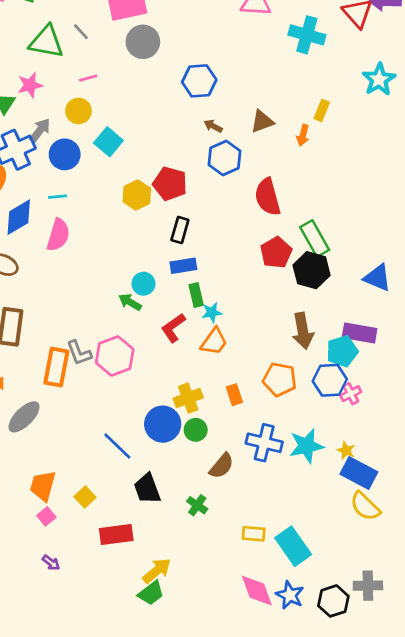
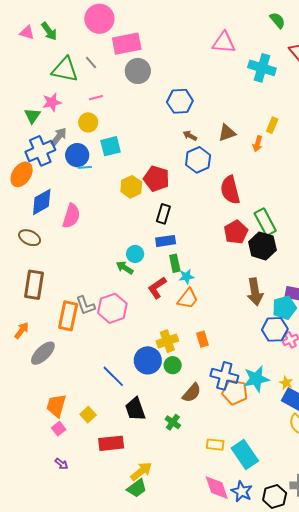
cyan square: (108, 142) -> (110, 146), turned 35
cyan line: (57, 197) -> (85, 167), moved
orange pentagon: (280, 379) -> (235, 392), moved

